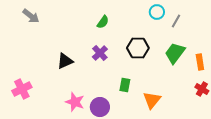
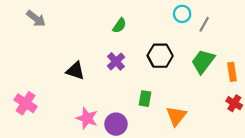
black triangle: (65, 61) -> (75, 71), turned 42
pink cross: (22, 89) -> (26, 103), turned -30

